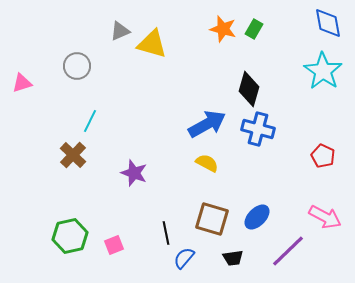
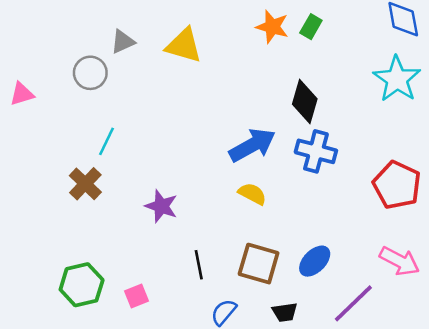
gray triangle: (120, 31) -> (123, 42), moved
red pentagon: (323, 156) -> (397, 185), size x1.6
black line: (166, 233) -> (199, 265), moved

